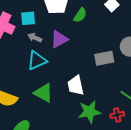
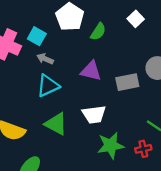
cyan square: (28, 18) -> (37, 36), turned 35
purple triangle: (59, 39) -> (91, 71), moved, turned 42
white trapezoid: (76, 85) -> (94, 115), turned -85

